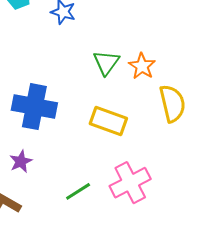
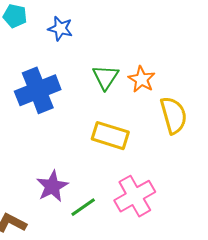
blue cross: (34, 107) -> (38, 90), moved, turned -30
purple star: (21, 161) -> (52, 186), moved, size x1.4

